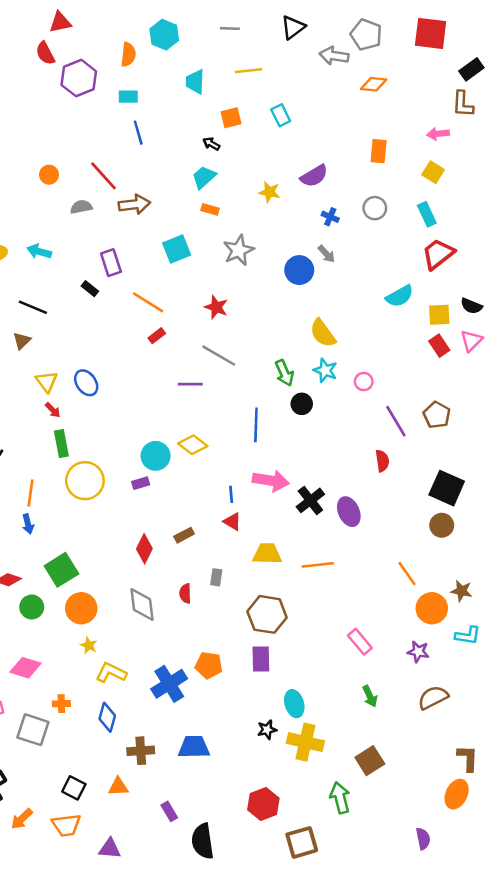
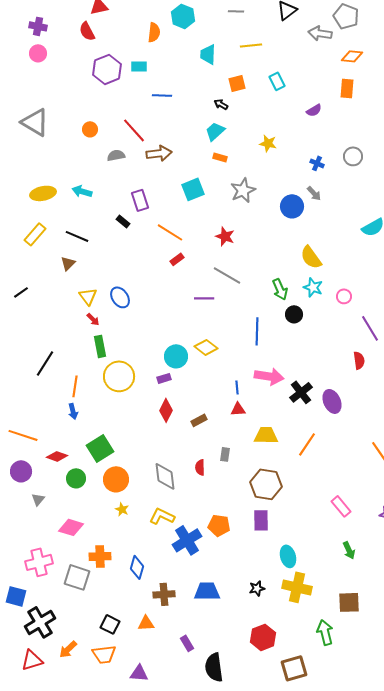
purple hexagon: (79, 78) -> (107, 69), moved
cyan rectangle: (128, 97) -> (139, 66), moved
blue line: (138, 133) -> (162, 95), turned -72
orange rectangle: (379, 151) -> (347, 88), moved
purple semicircle: (314, 176) -> (314, 110), moved, size x0.7
red triangle: (232, 522) -> (238, 409), turned -35
red diamond: (144, 549) -> (166, 410), moved
orange line: (318, 565) -> (307, 444), turned -50
yellow L-shape: (111, 673) -> (162, 516), moved
orange cross: (61, 704) -> (100, 556), size x1.5
black star: (267, 730) -> (257, 588), moved
brown square: (370, 761) -> (349, 602), turned 30

